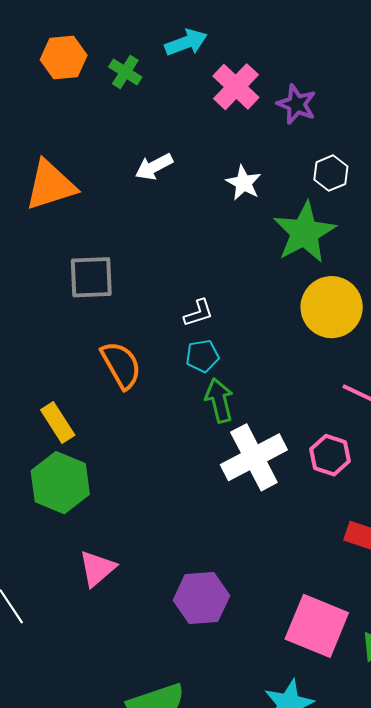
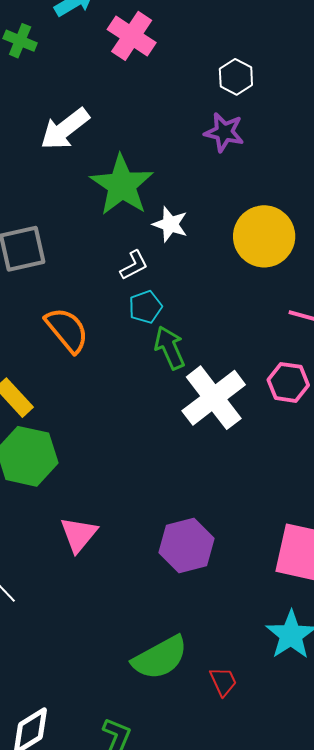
purple star: (297, 104) -> (224, 132), moved
white arrow: (154, 167) -> (65, 129), size x1.4
white hexagon: (331, 173) -> (236, 77), moved
white star: (244, 183) -> (170, 224), moved
green star: (304, 232) -> (122, 185), moved

